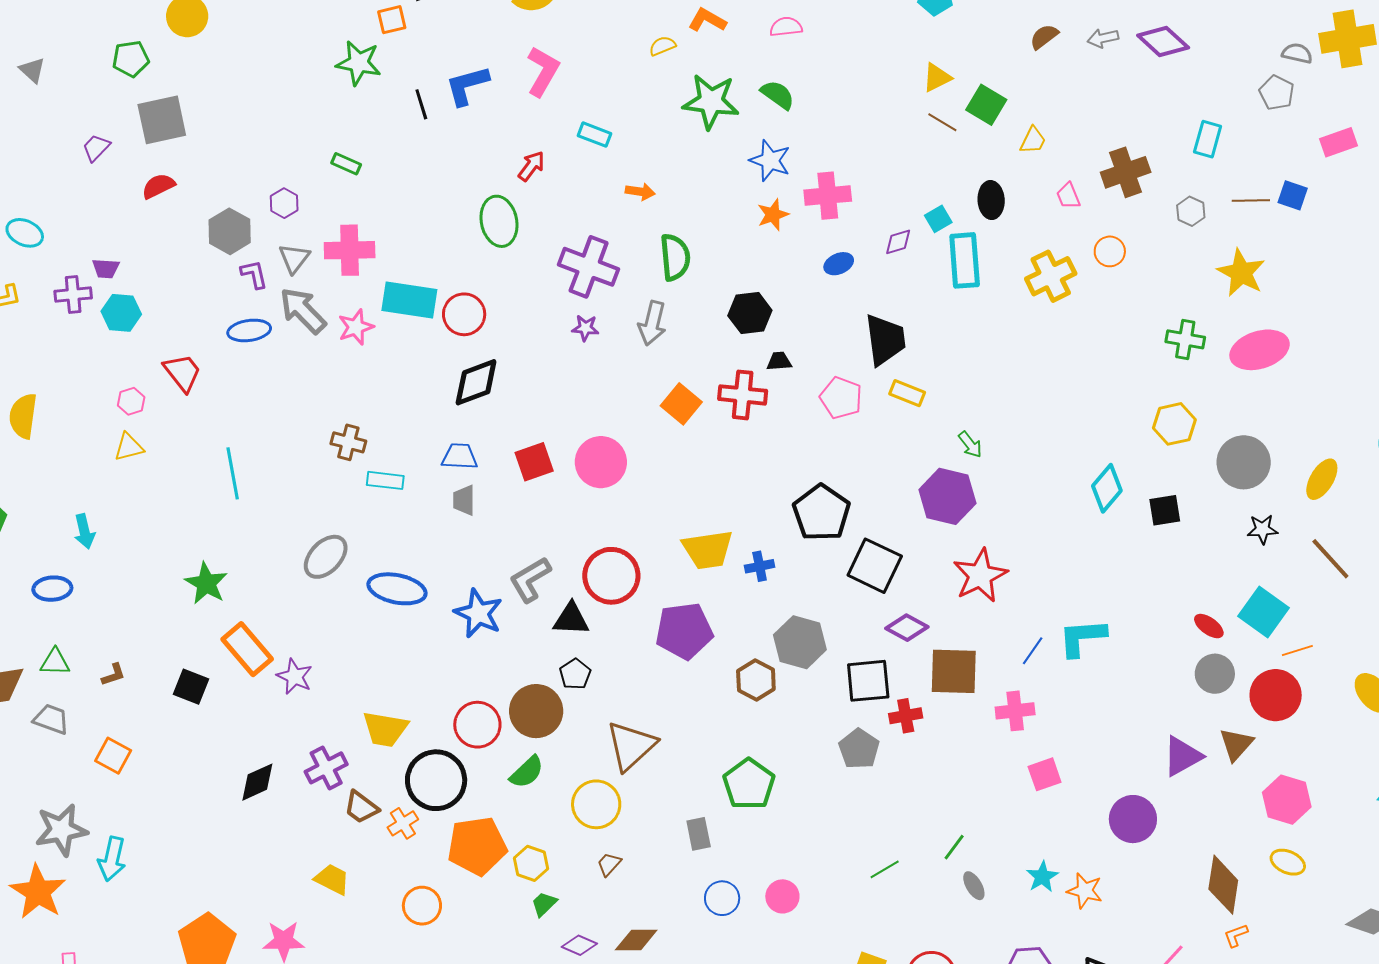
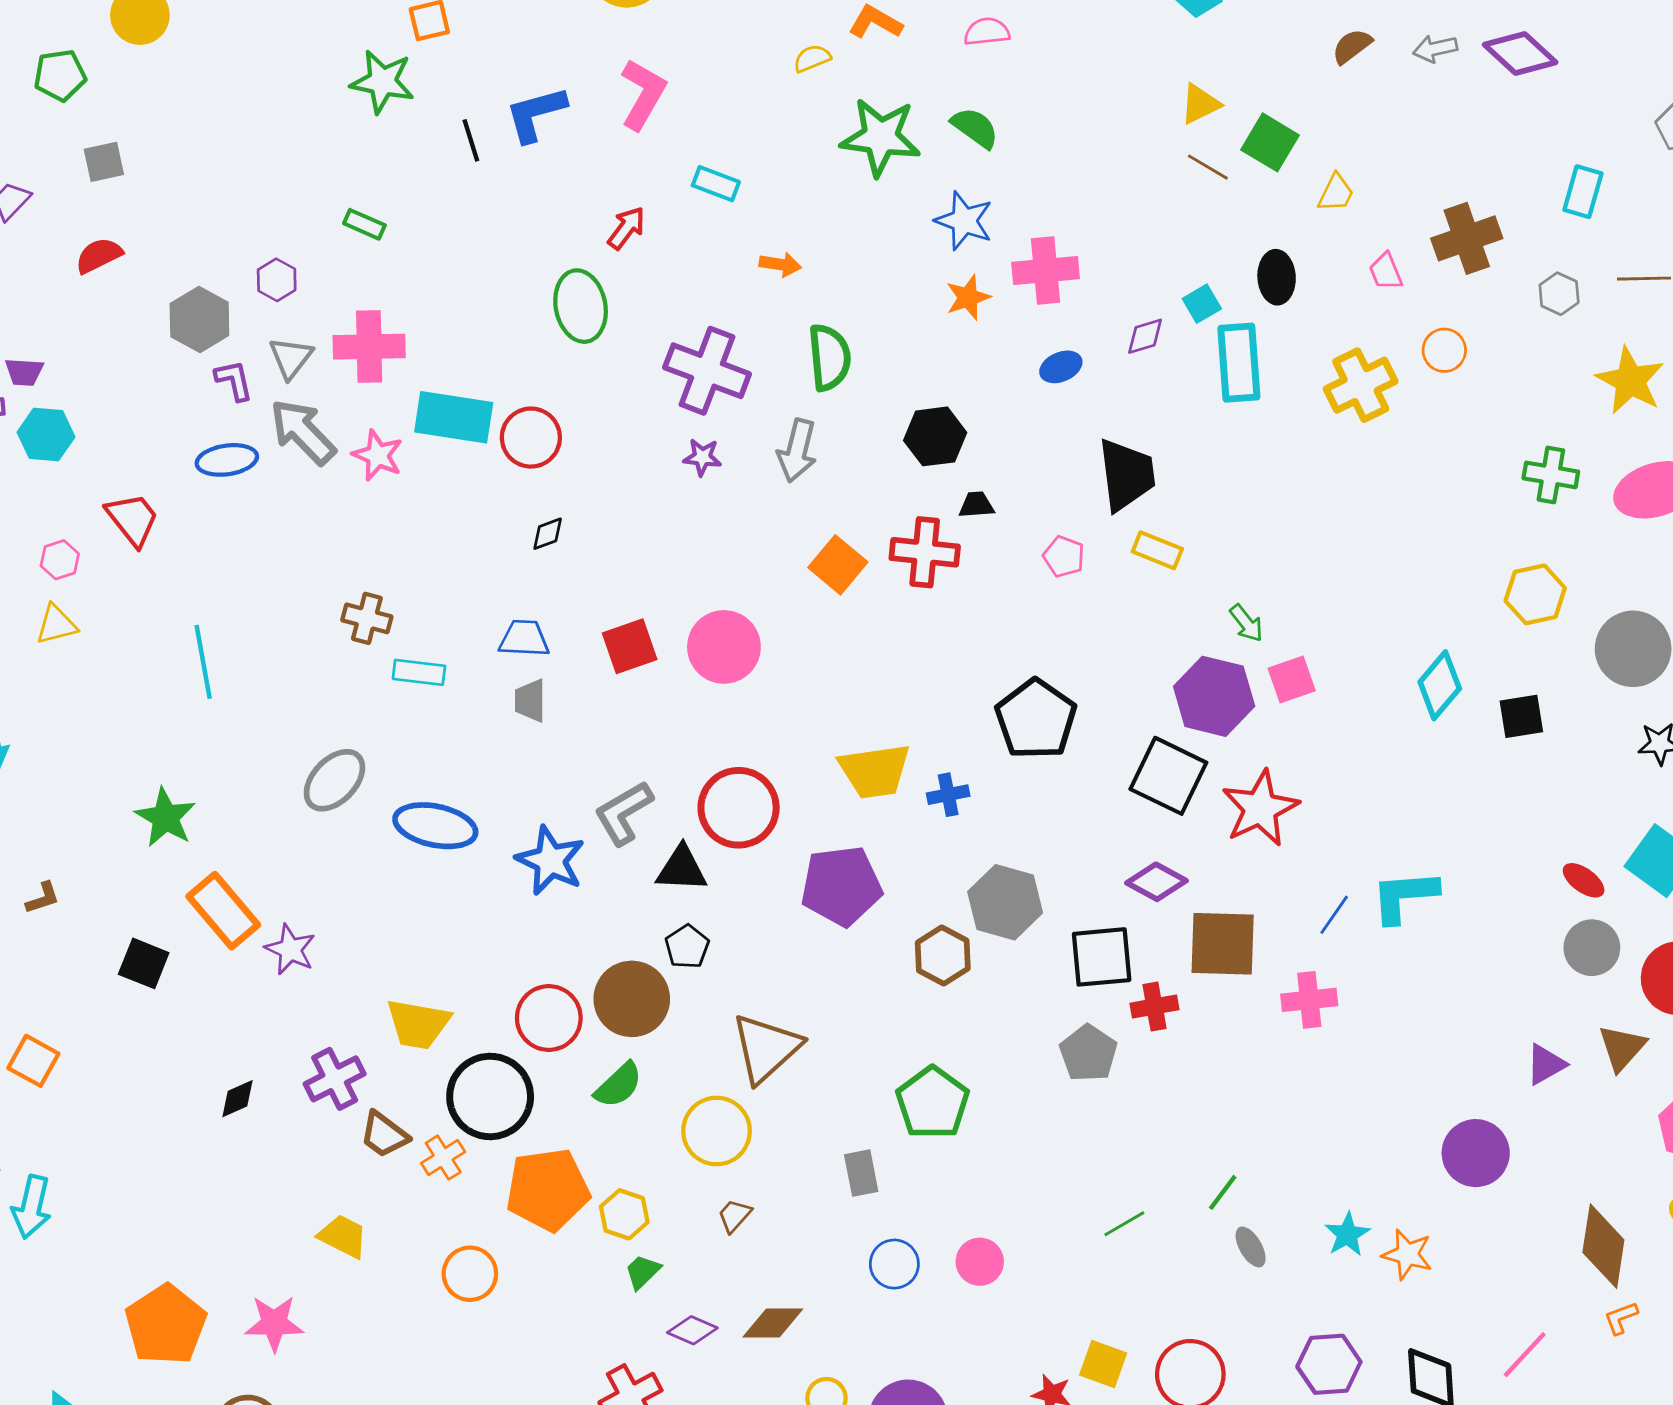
gray square: (162, 120) -> (104, 162), size x0.6
pink star: (356, 327) -> (378, 455), turned -30
black diamond: (476, 382) -> (548, 534), size x0.5
pink pentagon: (841, 398) -> (1064, 557), size x0.7
black square: (875, 566) -> (1168, 776), moved
brown L-shape: (113, 675) -> (43, 898), moved
purple triangle: (1182, 756) -> (1546, 1064), size x0.7
pink square: (1045, 774) -> (1292, 679), moved
black diamond: (257, 782) -> (237, 1099), size x0.7

